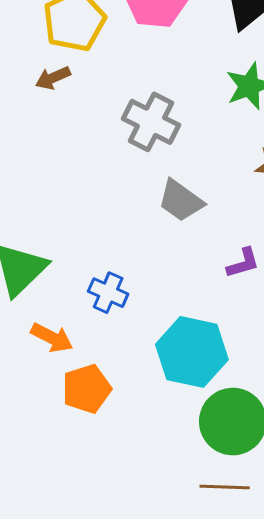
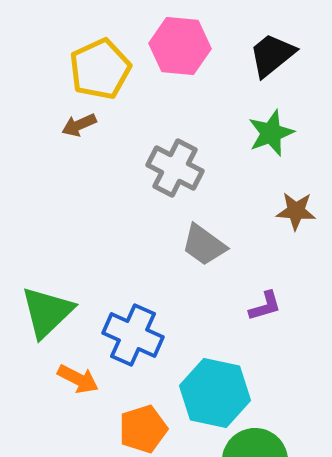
blue cross: (108, 293) -> (133, 335), size x1.5
orange pentagon: (87, 389) -> (143, 429), moved

